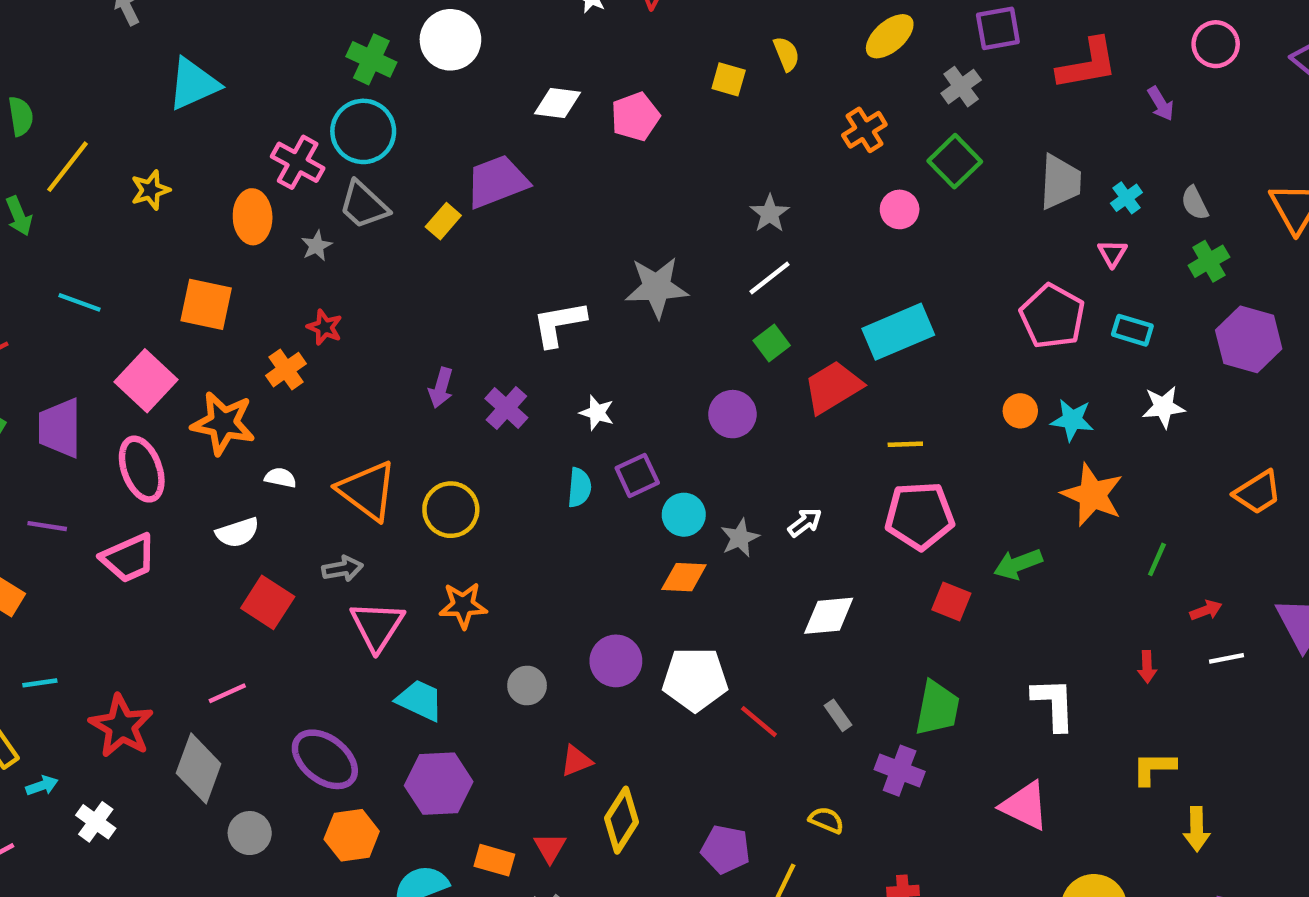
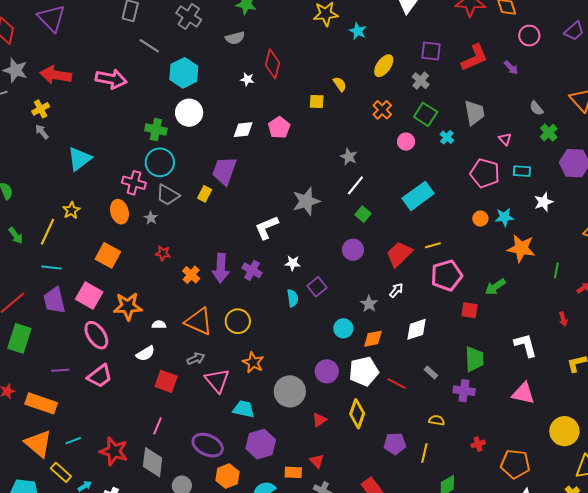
purple square: (998, 28) -> (431, 51), turned 30
yellow line: (68, 167) -> (47, 232), moved
purple trapezoid: (497, 181) -> (224, 171), turned -36
cyan cross: (1126, 198) -> (447, 137), moved
orange square: (206, 304) -> (108, 255), turned 30
orange cross: (286, 370) -> (191, 275), moved
red trapezoid: (833, 387) -> (399, 254), moved
purple arrow: (441, 388) -> (221, 268), size x1.6
purple trapezoid: (60, 428) -> (54, 300), moved
cyan circle: (684, 515) -> (343, 328), moved
orange diamond: (684, 577) -> (373, 339), moved
orange star: (463, 605) -> (253, 362), turned -30
gray circle: (527, 685) -> (290, 391), size x1.8
pink line: (227, 693) -> (157, 426), turned -30
yellow diamond: (622, 820) -> (357, 414), moved

